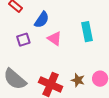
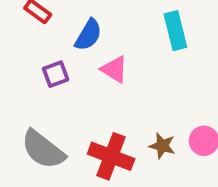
cyan rectangle: (87, 32) -> (175, 31), moved

